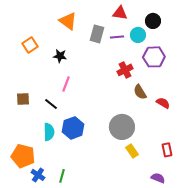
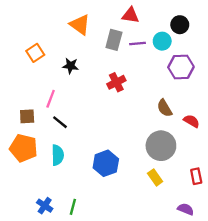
red triangle: (120, 13) -> (130, 15), moved
red cross: (125, 70) -> (116, 82), moved
pink line: (66, 84) -> (51, 99), moved
gray circle: (122, 127) -> (161, 146), moved
blue hexagon: (73, 128) -> (106, 163), moved
orange pentagon: (23, 156) -> (24, 148), moved

